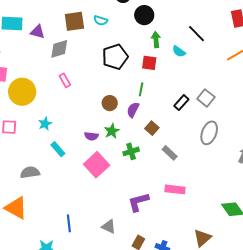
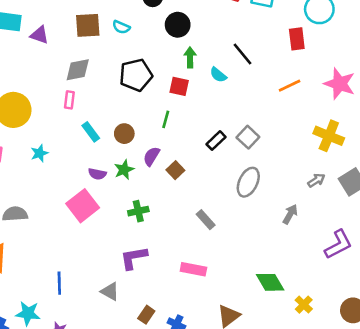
gray diamond: (59, 49) -> (78, 70), moved
pink rectangle: (65, 80) -> (69, 100), turned 32
purple semicircle: (133, 110) -> (151, 156), moved
cyan rectangle: (58, 149) -> (91, 132), moved
green cross: (131, 151) -> (138, 211), moved
gray rectangle: (170, 153) -> (206, 220), moved
pink square: (97, 165) -> (83, 206), moved
pink rectangle: (175, 189) -> (193, 269), moved
purple L-shape: (138, 202) -> (134, 258), moved

